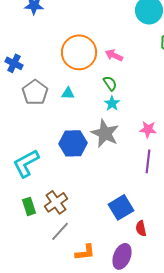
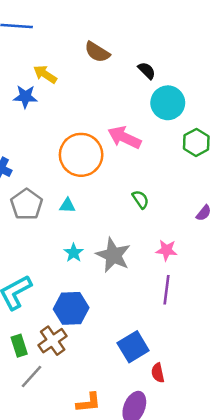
pink arrow: (114, 55) -> (124, 137), moved, size x1.5
green semicircle: (110, 83) -> (140, 199), moved
cyan star: (112, 103) -> (74, 253), moved
blue hexagon: (73, 143) -> (71, 308), moved
gray line: (60, 231) -> (32, 377), moved

